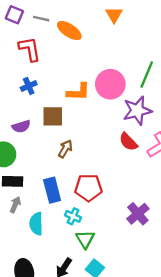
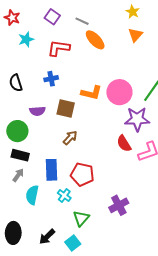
gray line: (41, 19) -> (82, 21), moved
red L-shape: (30, 49) -> (59, 48), turned -85
green triangle: (85, 239) -> (81, 218), moved

